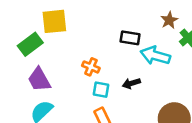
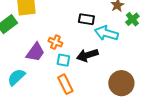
purple trapezoid: (39, 80) -> (35, 52), moved, turned -115
black arrow: (131, 83) -> (87, 55), size x1.5

